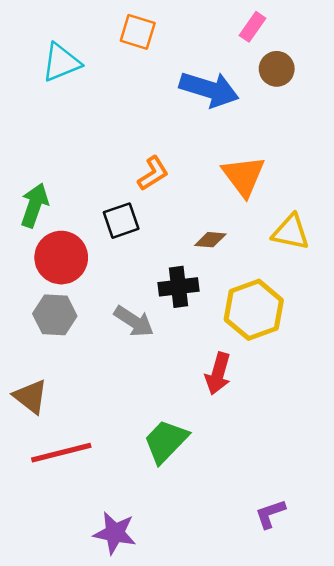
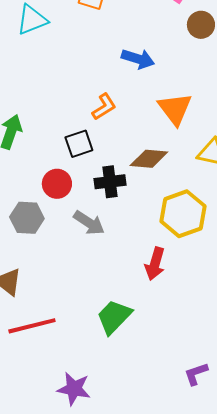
blue arrow: (209, 89) -> (138, 59), moved, size x0.7
brown diamond: (210, 240) -> (149, 159), size x1.5
red circle: (61, 258) -> (57, 184), moved, size x0.7
black cross: (179, 287) -> (110, 182), moved

